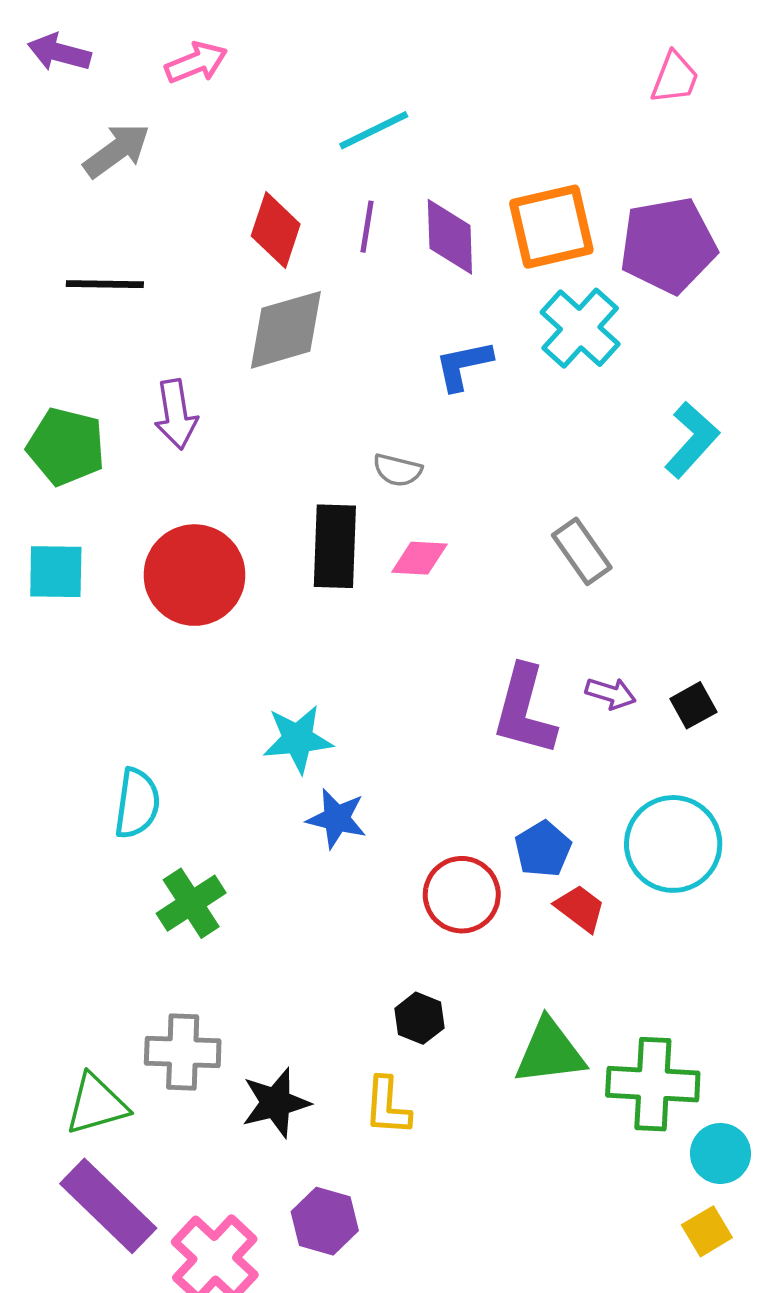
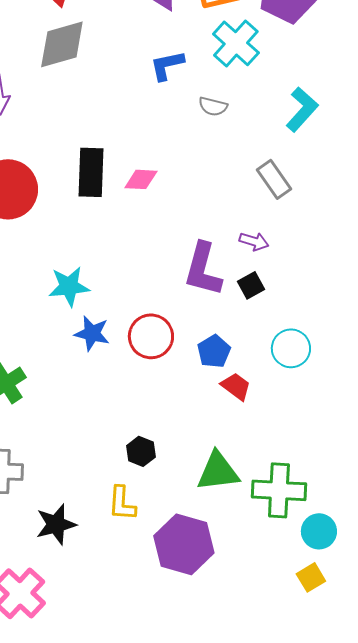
gray semicircle: (397, 470) -> (213, 106), moved
gray rectangle: (582, 551) -> (274, 179), moved
purple arrow: (611, 693) -> (254, 241), moved
black square: (693, 705) -> (251, 285), moved
cyan circle: (673, 844) -> (291, 348), size x0.7
red circle: (462, 895) -> (151, 336), moved
black star: (276, 1103) -> (56, 524), moved
purple hexagon: (325, 1221) -> (184, 544), moved, size x1.5

